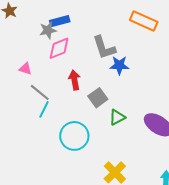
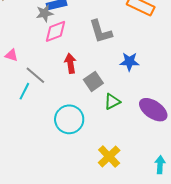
blue star: (119, 65) -> (129, 62), moved
pink triangle: (25, 69) -> (11, 55), moved
cyan line: (44, 109) -> (24, 91), moved

